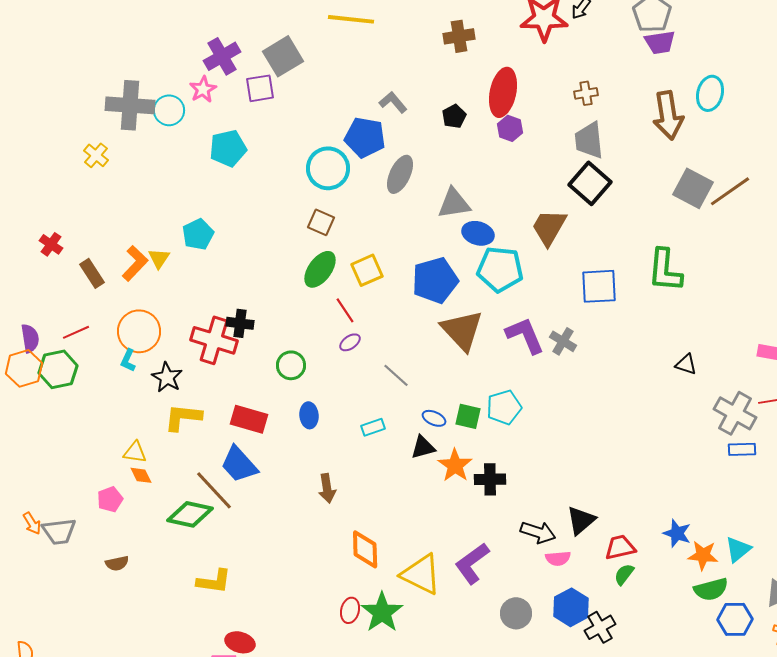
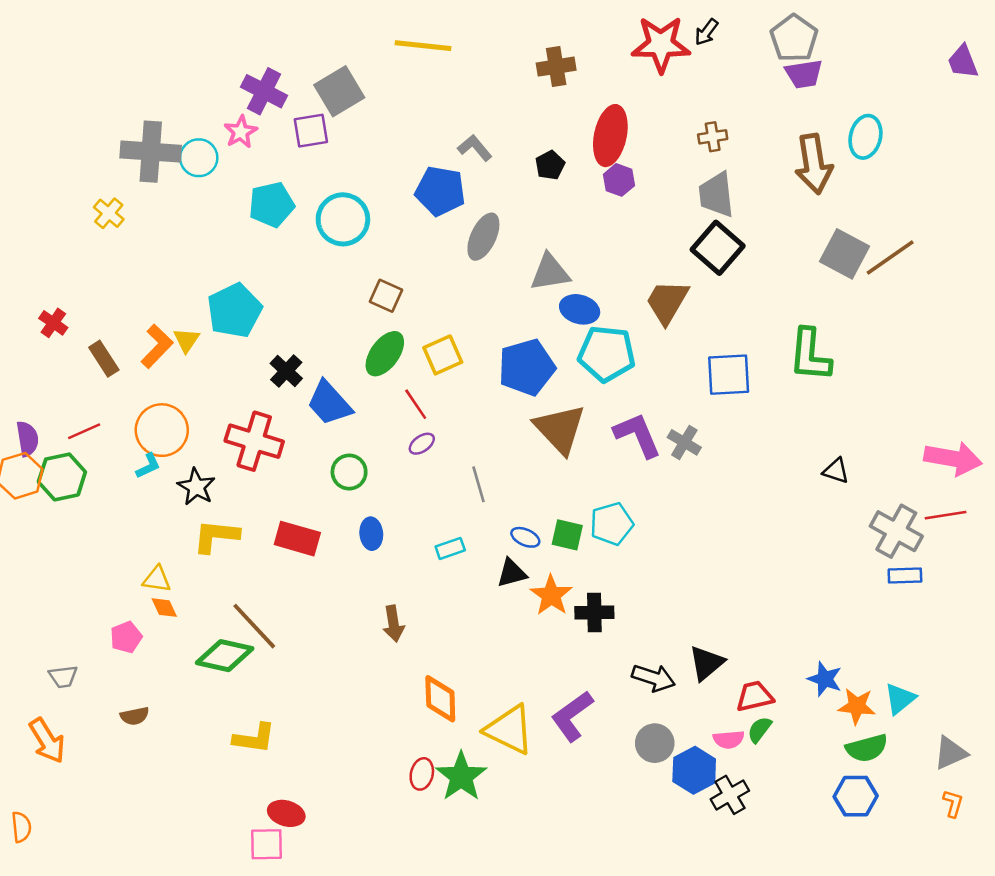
purple cross: (222, 56) -> (264, 91), turned -33
cyan circle: (328, 168) -> (343, 219), moved
cyan pentagon: (198, 234) -> (234, 311), size x1.4
black cross: (240, 323) -> (286, 371), moved, turned 36
cyan L-shape: (128, 360) -> (148, 466), turned -140
gray line: (396, 375) -> (478, 484), turned 32
blue trapezoid: (239, 464) -> (329, 403), moved
orange arrow: (32, 523) -> (47, 741), moved, size x1.6
gray trapezoid: (59, 531) -> (63, 677), size x0.7
pink semicircle: (558, 558) -> (729, 739), moved
gray circle: (516, 613) -> (655, 743), moved
blue hexagon: (735, 619) -> (856, 796), moved

